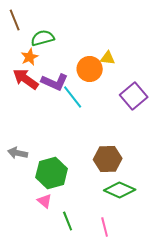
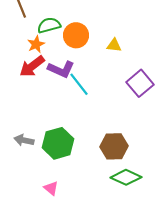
orange circle: (90, 69) -> (76, 35), moved
red arrow: (26, 79) -> (32, 66), turned -72
green hexagon: (52, 173) -> (58, 143), moved

